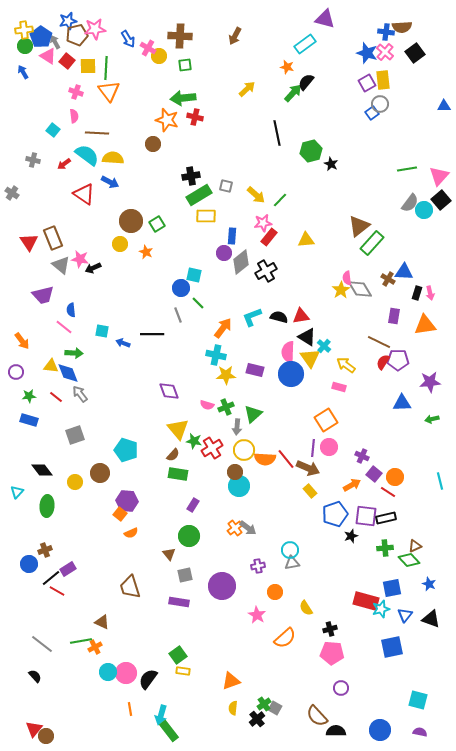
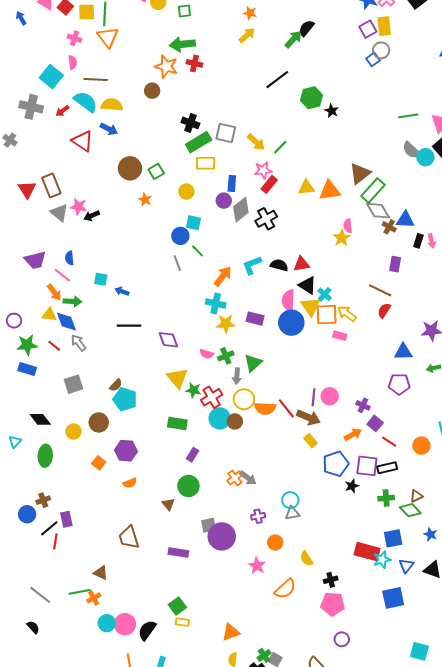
orange star: (287, 67) -> (250, 13), moved
cyan square: (53, 130) -> (51, 77), size x1.6
black line: (277, 133) -> (277, 80), turned 65
gray cross: (33, 160) -> (31, 107), size x1.6
black cross: (191, 176) -> (190, 123), turned 30
gray square: (226, 186) -> (226, 133), size x1.5
gray semicircle: (410, 203) -> (411, 150), turned 96
yellow circle: (120, 244) -> (186, 192), moved
gray diamond: (360, 289) -> (378, 211), moved
purple trapezoid: (43, 295) -> (35, 260), moved
orange triangle: (425, 325) -> (330, 191), moved
black line: (152, 334) -> (129, 326), moved
orange arrow: (22, 341) -> (54, 292), moved
purple pentagon: (398, 360) -> (399, 384), moved
green star: (29, 396) -> (27, 345), size x1.5
orange square: (326, 420) -> (327, 315), moved, turned 30
brown semicircle: (173, 455) -> (116, 385), moved
orange circle: (395, 477) -> (421, 446), moved
cyan circle: (239, 486) -> (220, 418), moved
orange square: (120, 514) -> (99, 463), moved
purple rectangle: (68, 569) -> (66, 519), turned -70
gray square: (185, 575) -> (209, 525), moved
red line: (57, 591) -> (55, 541), turned 70

